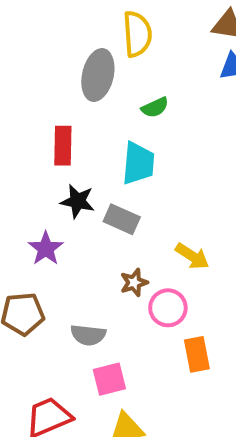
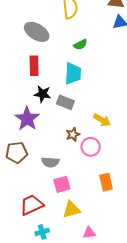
gray ellipse: (98, 75) -> (37, 32), moved, turned -70
purple star: (46, 249) -> (27, 119), size x1.4
orange rectangle: (197, 354) -> (106, 182), moved

